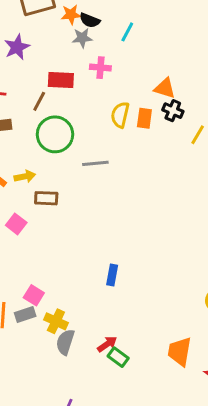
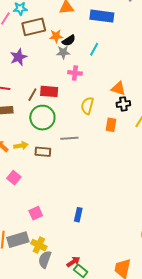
black semicircle: (90, 20) -> (69, 40), turned -56
red rectangle: (61, 80) -> (49, 91), moved
black cross: (173, 111) -> (123, 104), turned -32
orange rectangle: (144, 118) -> (111, 125), moved
brown rectangle: (46, 198) -> (43, 152), moved
pink square: (34, 295) -> (36, 213), moved, turned 32
gray rectangle: (25, 314) -> (18, 240), size x1.5

